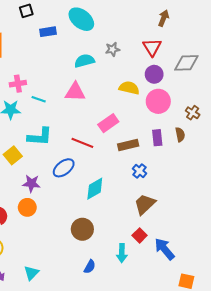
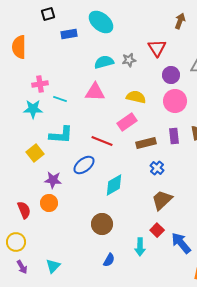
red triangle: (152, 47) -> (157, 48), moved
gray star: (113, 49) -> (129, 60), moved
yellow semicircle: (129, 88) -> (136, 97), moved

